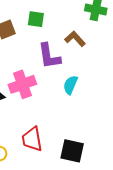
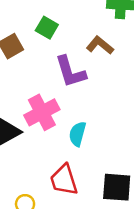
green square: (36, 19) -> (47, 28), turned 30
cyan semicircle: (70, 85) -> (77, 134), moved

